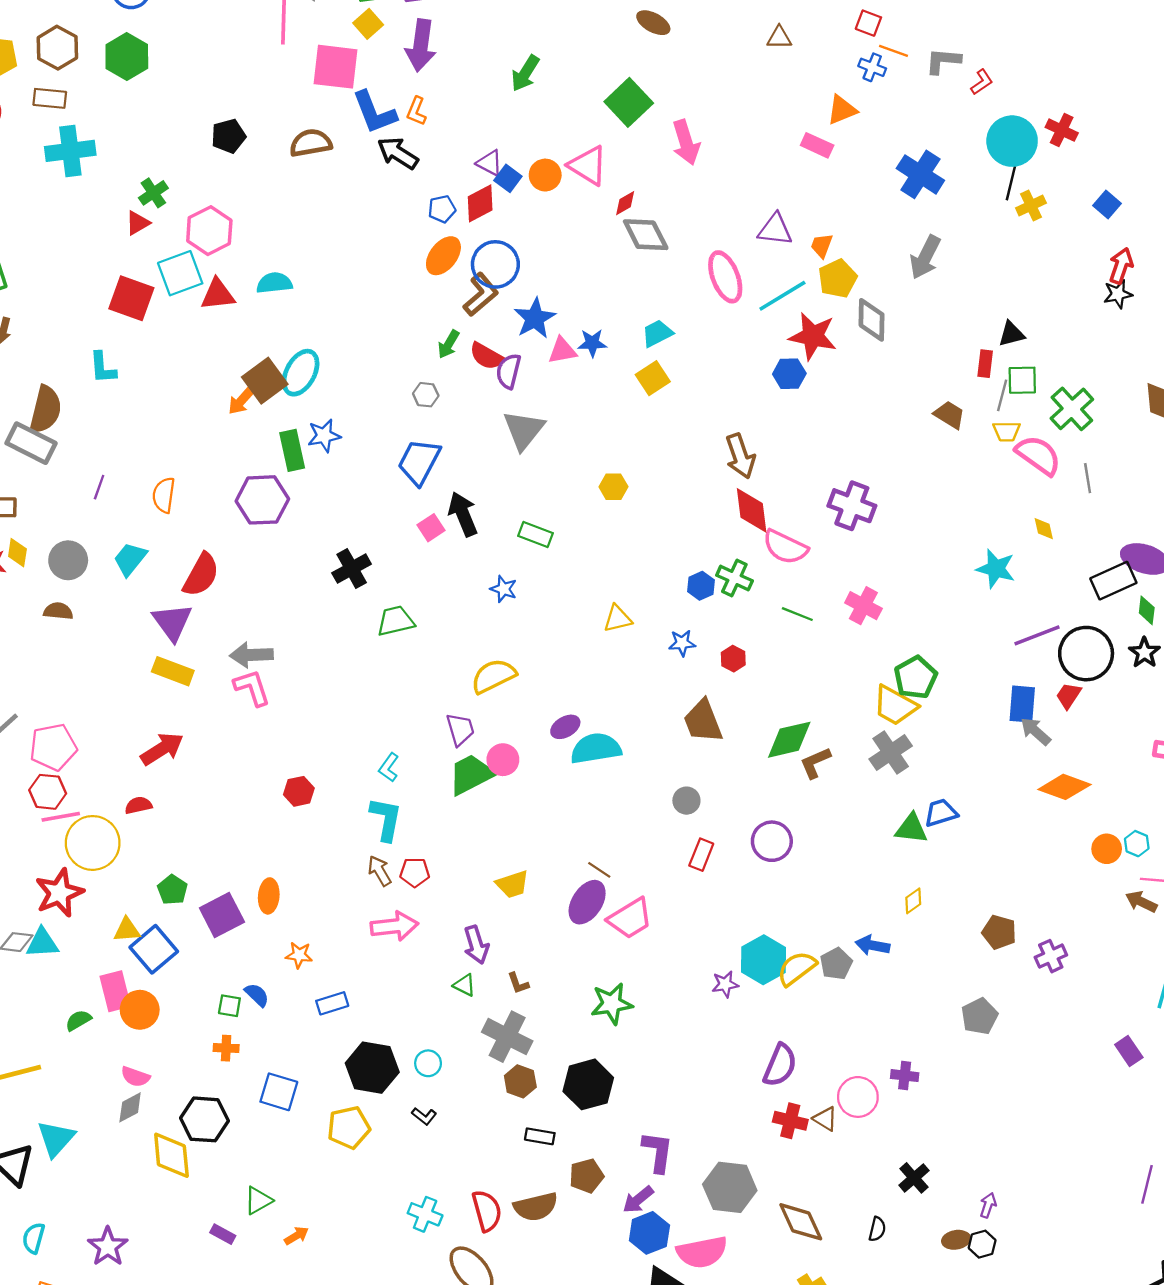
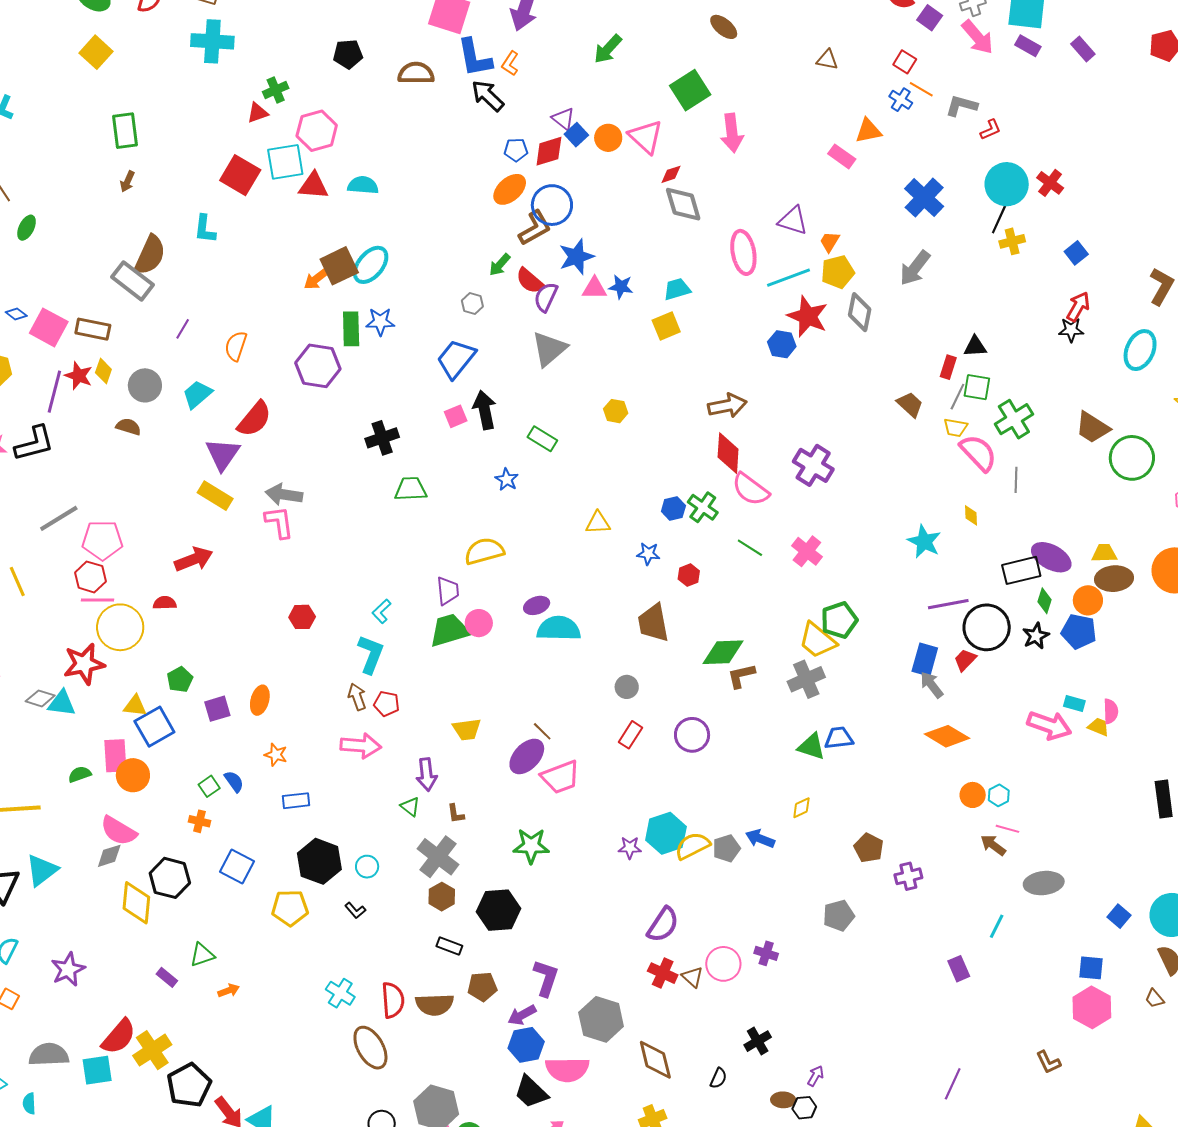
brown arrow: (740, 456) -> (727, 406), turned -93
purple square: (222, 915) -> (217, 709), size x0.7
green square: (229, 1006) -> (209, 786), turned 35
pink semicircle: (135, 1077) -> (119, 831), size x1.5

